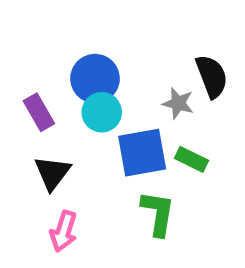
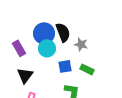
black semicircle: (212, 76) -> (63, 32), moved
blue square: (142, 153) -> (65, 66), size x0.6

